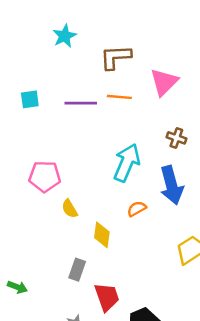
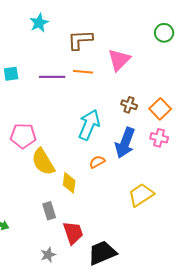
blue arrow: (171, 185) -> (125, 143), turned 36
yellow semicircle: (70, 209) -> (43, 162), size x1.8
gray rectangle: (77, 270) -> (49, 211), turned -36

